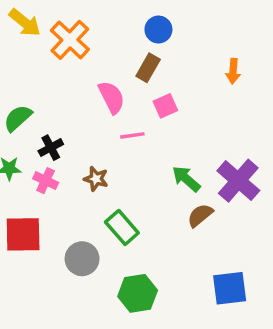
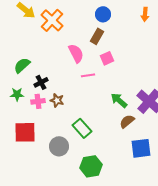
orange arrow: (233, 71) -> (145, 14), moved
brown star: (96, 179) -> (57, 100), moved
pink cross: (46, 181) -> (38, 101), turned -32
blue square: (230, 288) -> (141, 148), moved

